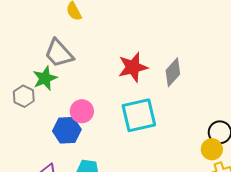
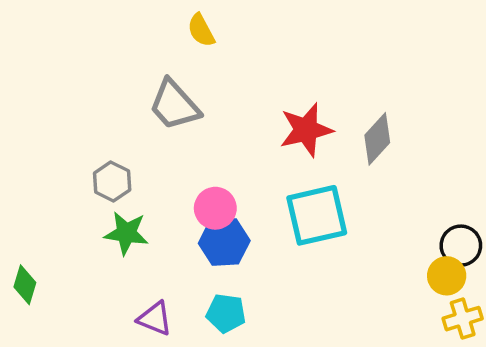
green star: (45, 78) -> (126, 233), moved, turned 30
blue hexagon: (67, 130) -> (224, 242), moved

